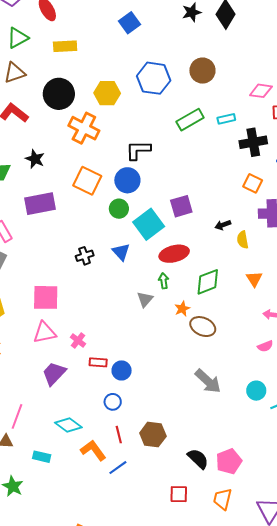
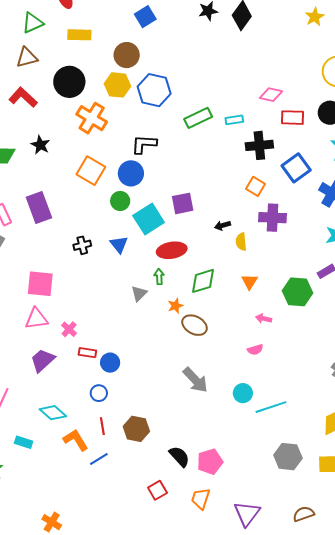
brown circle: (202, 71) -> (127, 55), moved
blue hexagon: (154, 78) -> (154, 90), moved
purple rectangle: (40, 204) -> (39, 208), moved, turned 76
red square: (179, 494) -> (157, 490), turned -36

